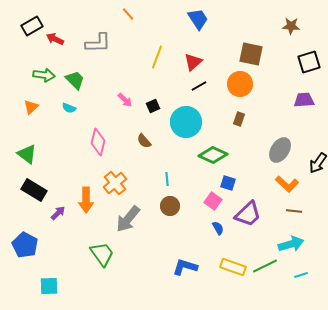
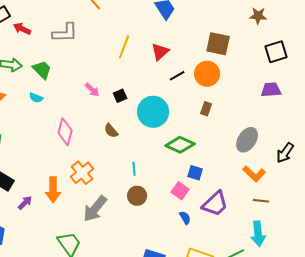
black line: (199, 86) -> (177, 76), moved
cyan arrow: (291, 244) -> (258, 234), turned 100

